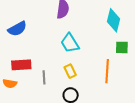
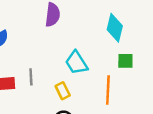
cyan trapezoid: (70, 43) -> (76, 63), moved
gray line: (44, 77) -> (31, 77), moved

